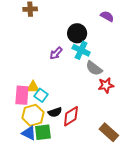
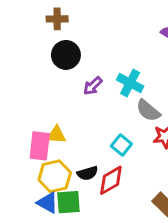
black circle: (77, 33) -> (66, 55), moved
cyan square: (41, 95) -> (121, 145), moved

